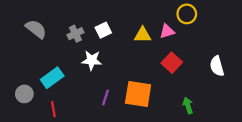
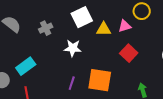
white square: (103, 30) -> (82, 17), moved, size x1.5
white star: (92, 60) -> (73, 48), moved

